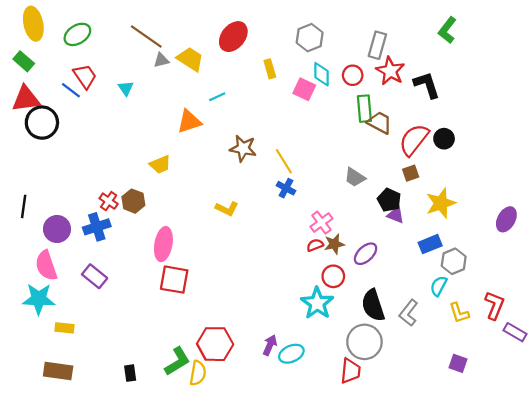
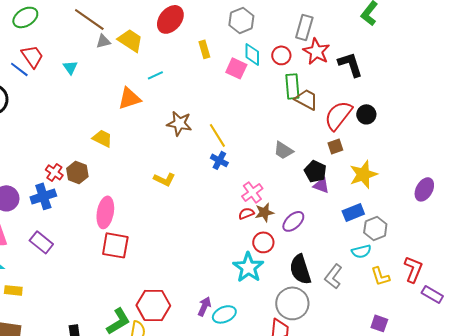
yellow trapezoid: (160, 164) -> (102, 138), turned -130
cyan semicircle: (439, 286) -> (361, 251), turned -132

